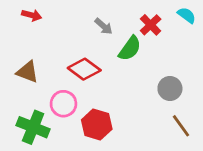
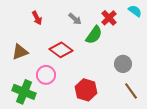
red arrow: (32, 15) -> (37, 18), moved, turned 48
brown triangle: (28, 72) -> (20, 52), turned -42
red hexagon: (97, 124) -> (86, 90), moved

